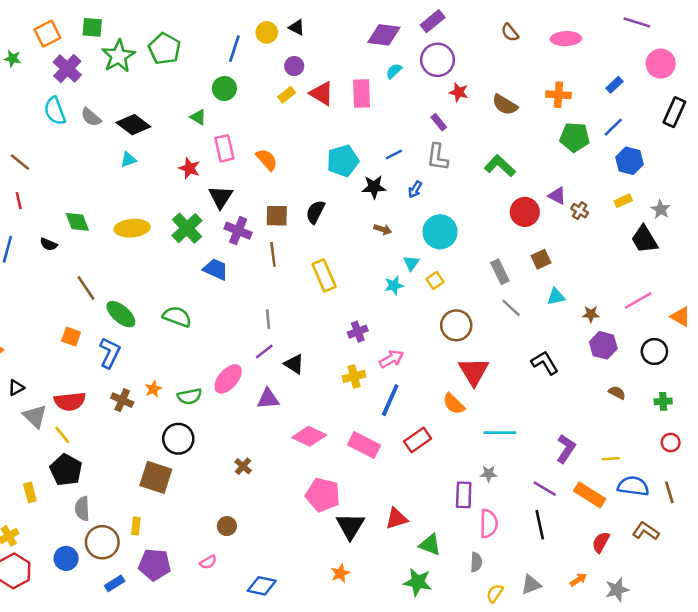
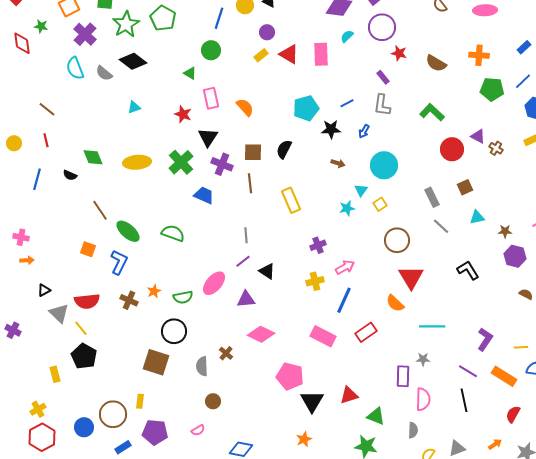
black diamond: (133, 125) -> (133, 61), moved
pink diamond: (309, 436) -> (261, 334), moved
gray semicircle: (82, 509) -> (202, 366), moved

